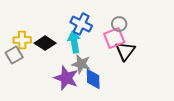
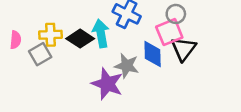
cyan arrow: (74, 42) -> (101, 33), moved
blue diamond: (93, 79) -> (153, 54), moved

